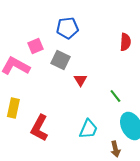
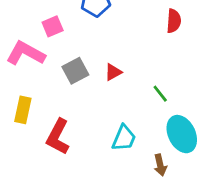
gray square: (60, 60) -> (75, 71), moved, turned 36
red triangle: (80, 80) -> (113, 72), turned 32

